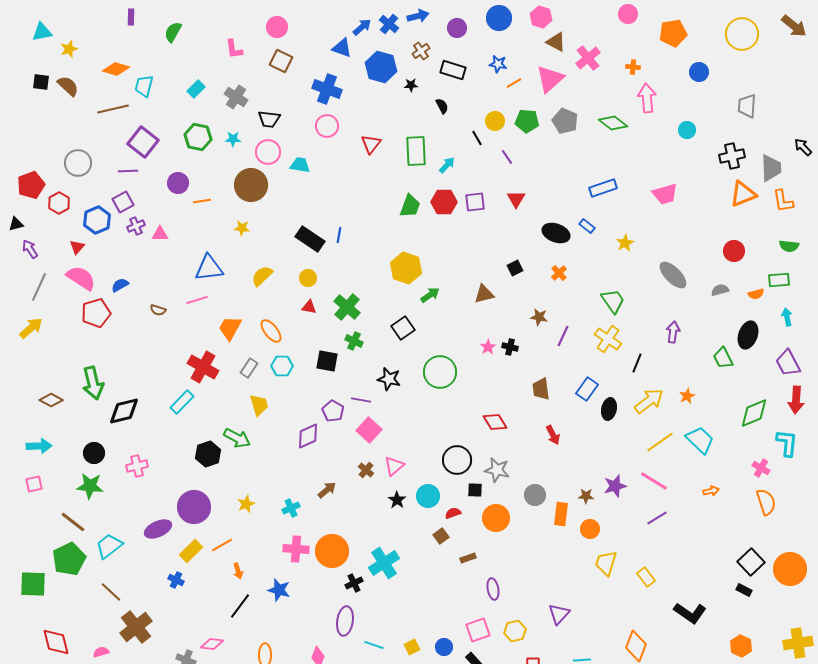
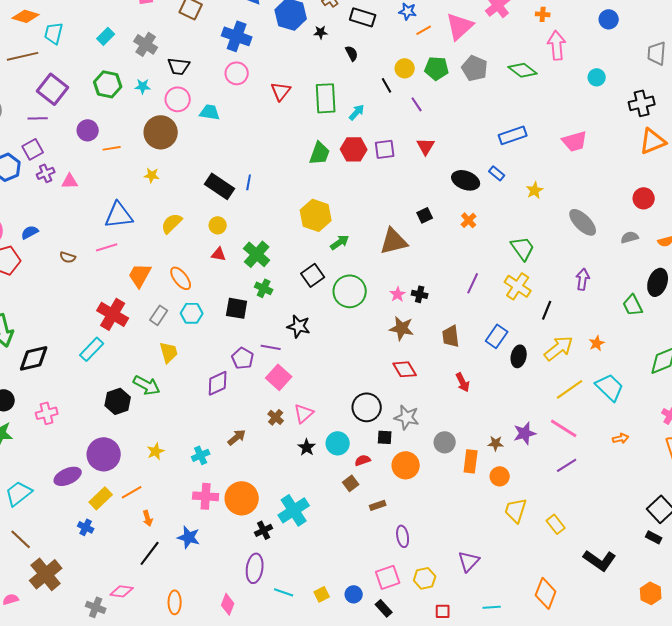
brown triangle: (484, 294) -> (394, 241), size x1.4
brown star: (539, 317) -> (402, 328), moved, size x1.4
green circle: (440, 372) -> (350, 291), moved

